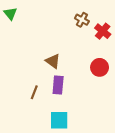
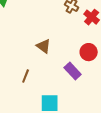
purple rectangle: (58, 85) -> (73, 71), moved, turned -48

